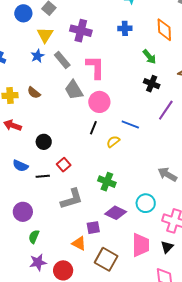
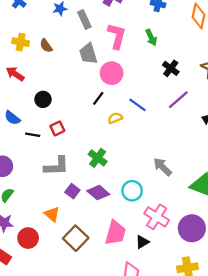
green arrow: (149, 57) -> (151, 38), moved
purple square: (93, 228) -> (72, 191), moved, turned 32

